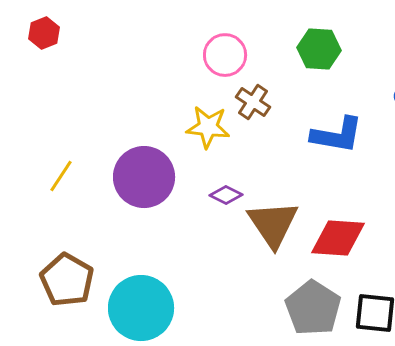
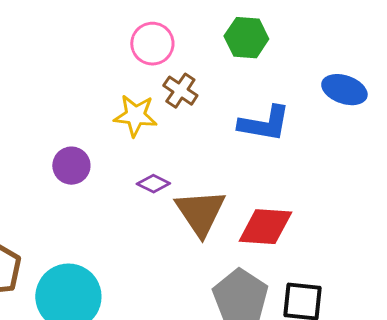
purple circle: (144, 177) -> (71, 166), size x0.6

